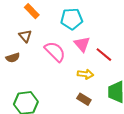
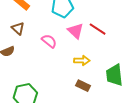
pink semicircle: (55, 52) -> (49, 41), size x0.7
red line: (104, 55) -> (98, 29), moved

